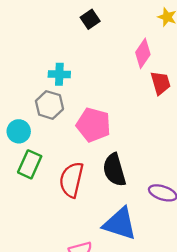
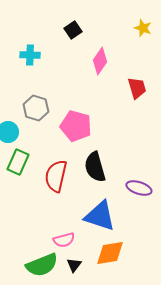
pink diamond: (143, 53) -> (100, 61), moved
cyan cross: (59, 74) -> (30, 55), moved

